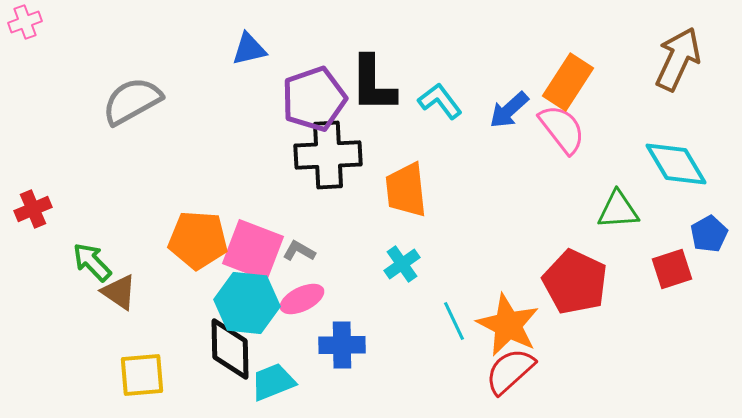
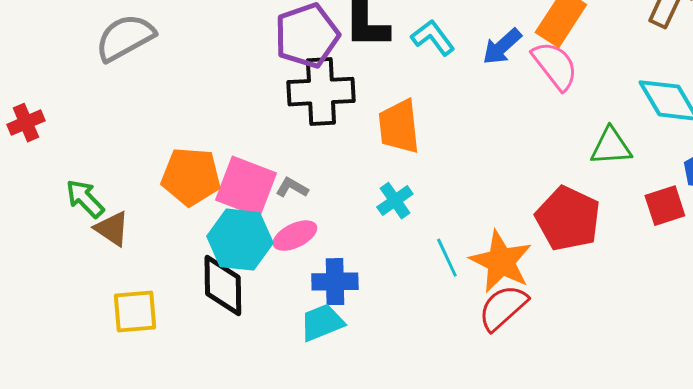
red cross: (33, 209) -> (26, 123), moved
cyan trapezoid: (273, 382) -> (322, 323), moved

